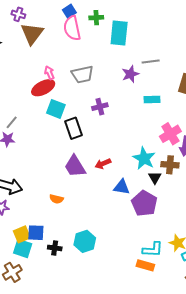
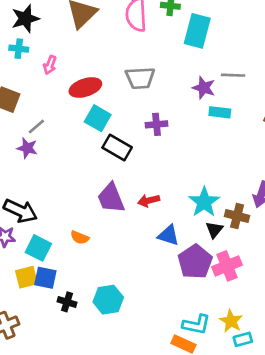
pink arrow: (49, 73) -> (50, 65), moved, turned -144
purple star: (130, 74) -> (204, 88), turned 30
cyan rectangle: (152, 99) -> (220, 112), moved
black rectangle: (74, 128) -> (117, 147), turned -50
pink cross: (170, 134) -> (227, 266), moved
cyan square: (23, 248) -> (38, 248), moved

